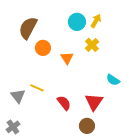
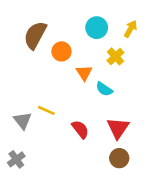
yellow arrow: (96, 21) -> (131, 29), moved
orange circle: (43, 48) -> (61, 51), moved
cyan semicircle: (113, 80) -> (104, 89), moved
brown circle: (87, 126) -> (119, 158), moved

